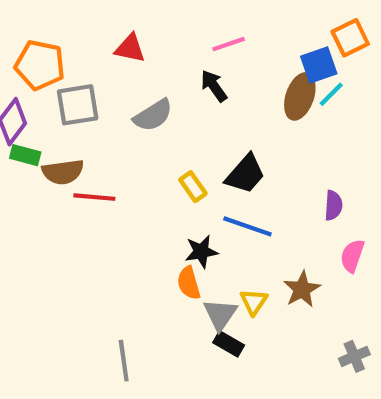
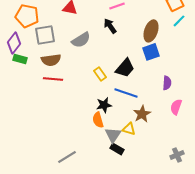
blue square: (319, 65) -> (151, 52), moved
cyan line: (331, 94) -> (179, 21), moved
brown semicircle: (63, 172) -> (51, 60), moved
brown star: (302, 289) -> (142, 114), moved
yellow triangle: (254, 302) -> (129, 129), turned -48
gray line: (124, 361) -> (67, 157), turned 66

